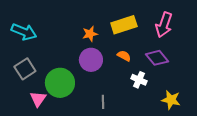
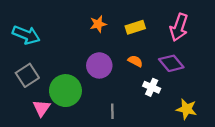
yellow rectangle: (124, 25) -> (135, 27), size x0.7
orange star: (90, 34) -> (98, 24), moved

